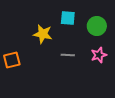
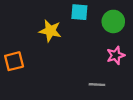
gray line: (68, 55) -> (97, 85), moved

